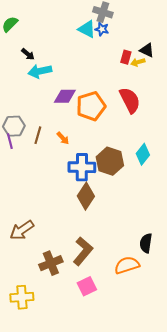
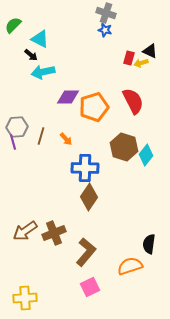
cyan triangle: (87, 29) -> (40, 39), moved
brown hexagon: (110, 161) -> (124, 147), moved
brown cross: (51, 263) -> (54, 233), moved

